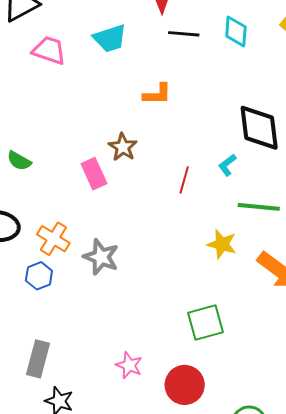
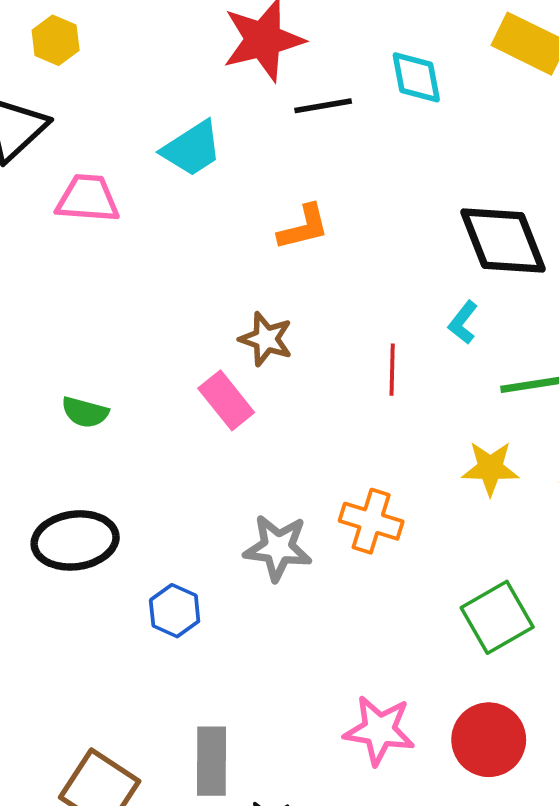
orange cross: (53, 239) -> (371, 521), moved
pink star: (129, 365) -> (379, 730), size x1.4

